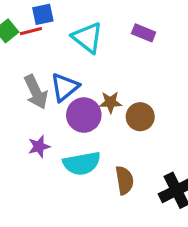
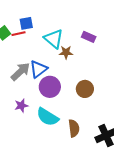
gray arrow: (36, 92) -> (20, 72), turned -110
brown star: (110, 102) -> (66, 52), moved
cyan semicircle: (82, 163) -> (48, 117), turned 40

